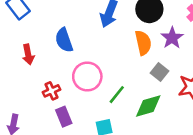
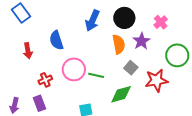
green line: (117, 95) -> (96, 75), moved, turned 63
purple rectangle: (64, 117) -> (39, 103), moved

